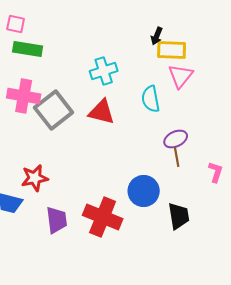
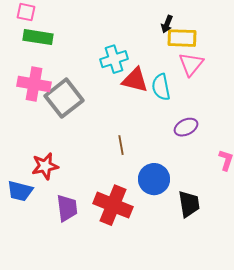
red triangle: (102, 112) -> (135, 80), moved
brown line: (177, 157) -> (121, 145), moved

